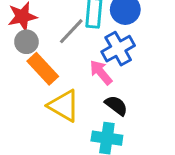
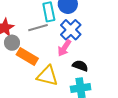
gray line: (71, 31) -> (38, 28), turned 48
pink arrow: (101, 72) -> (64, 48), turned -90

